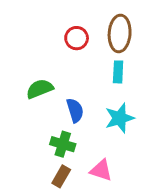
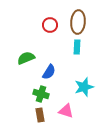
blue semicircle: (75, 110) -> (49, 72), turned 49
cyan star: (120, 118) -> (84, 87), moved
brown rectangle: (61, 176) -> (40, 115), turned -40

